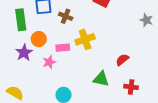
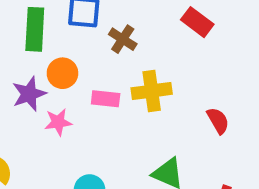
red semicircle: (122, 60) -> (218, 121), moved, turned 88
pink star: (49, 62) -> (58, 122), moved

